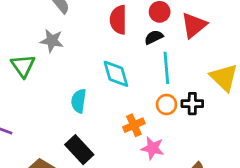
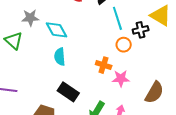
cyan diamond: (116, 74) -> (57, 30), moved
black cross: (192, 104) -> (141, 30), moved
orange cross: (134, 125) -> (104, 65), turned -35

